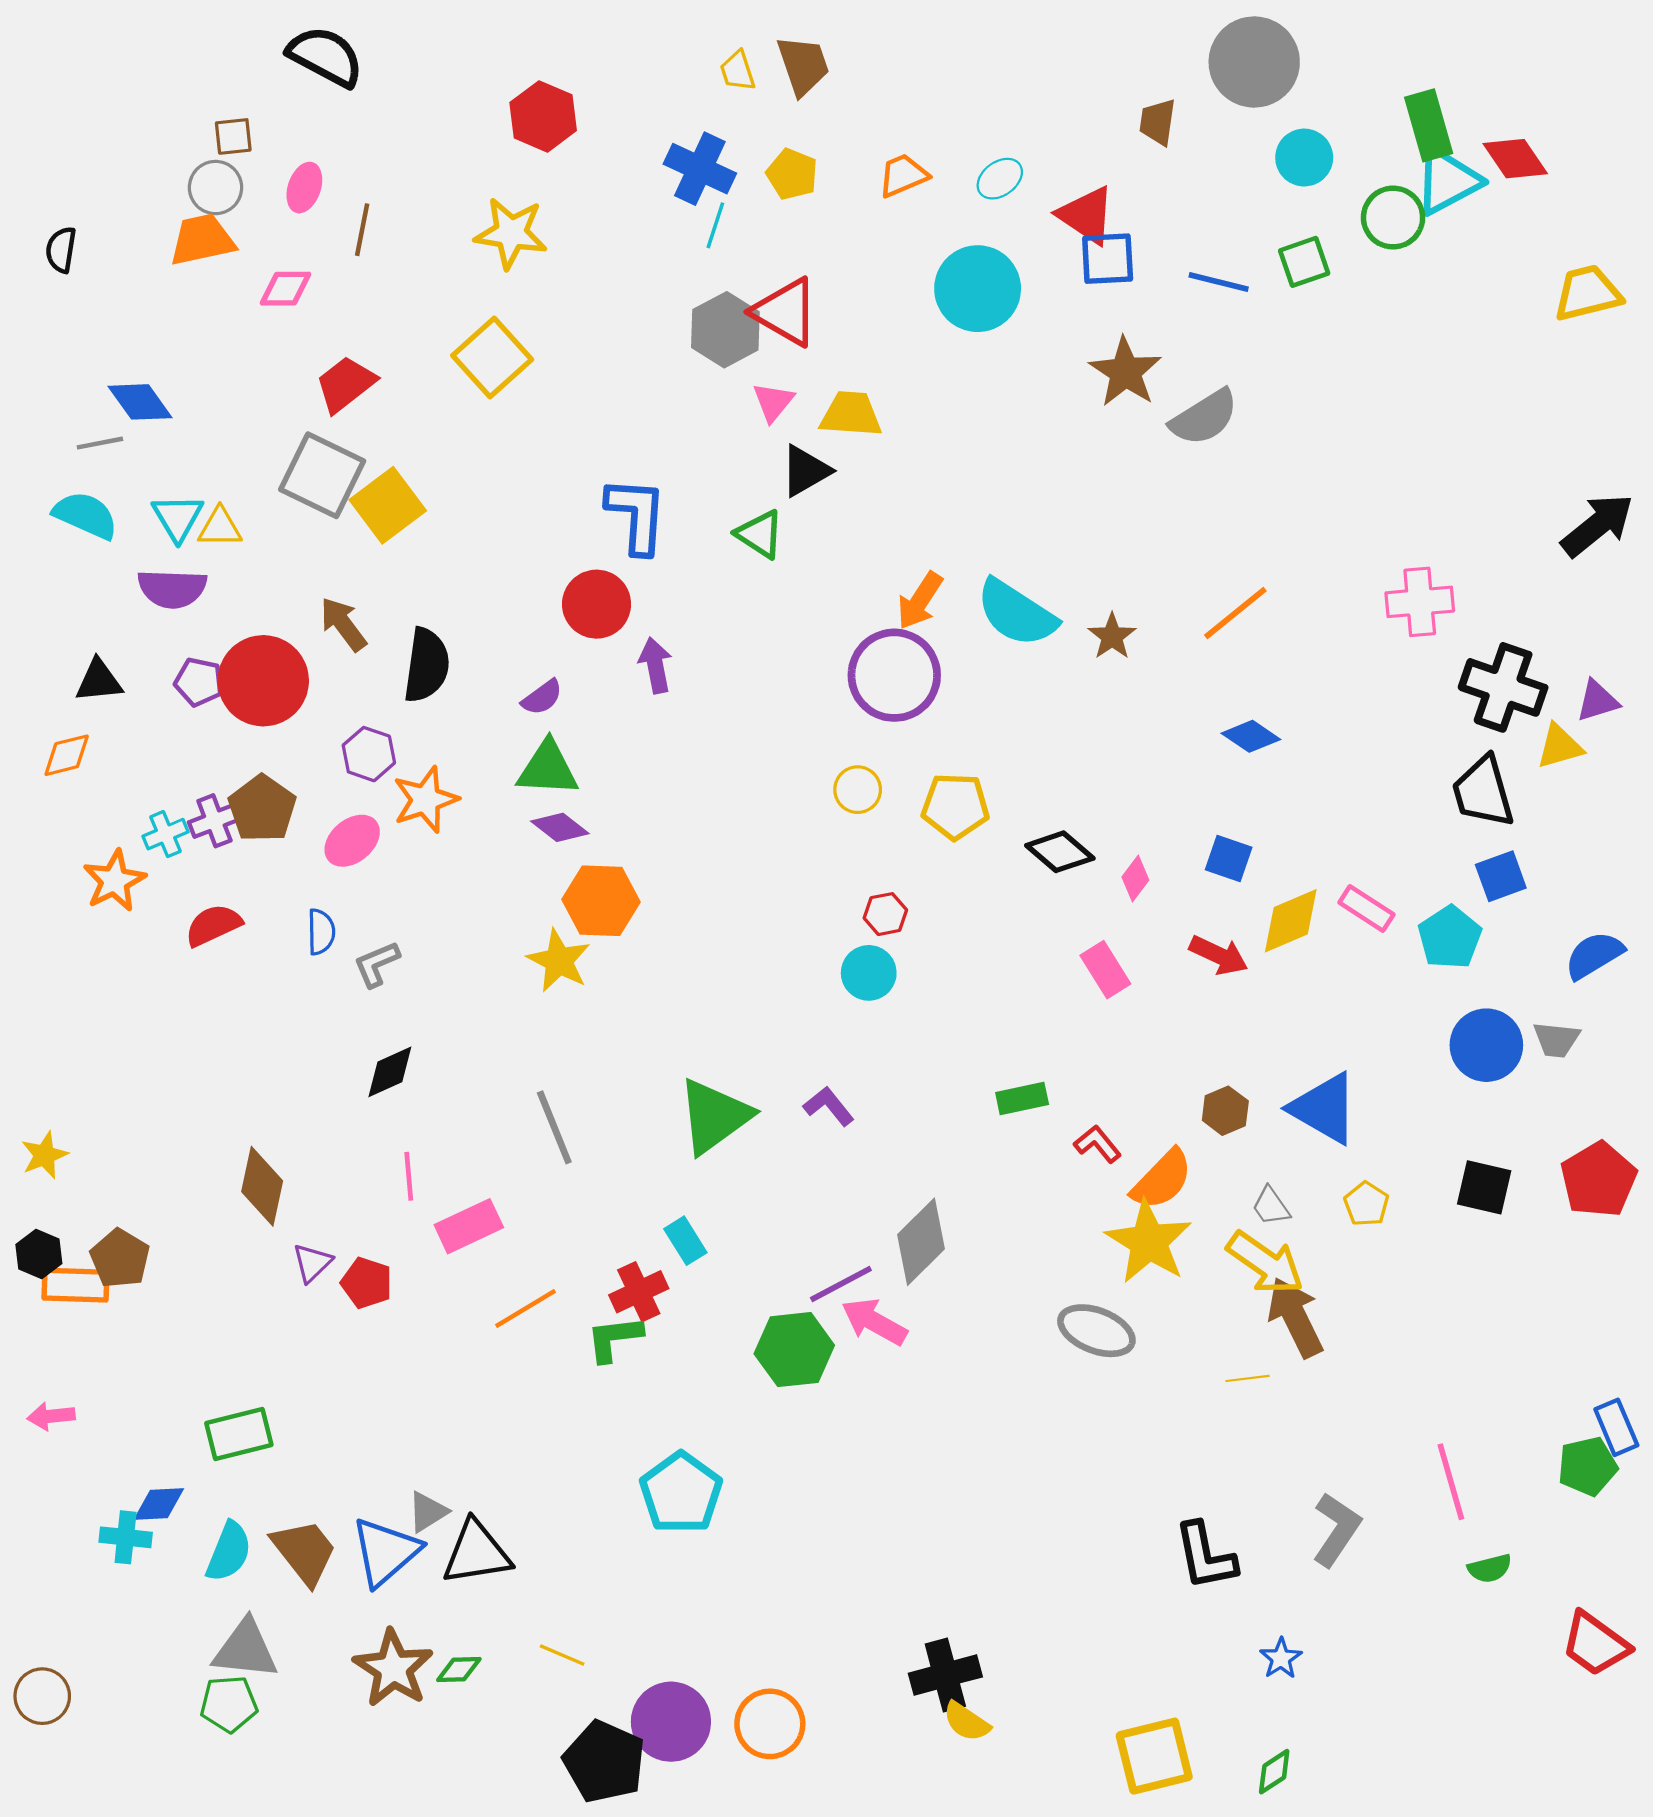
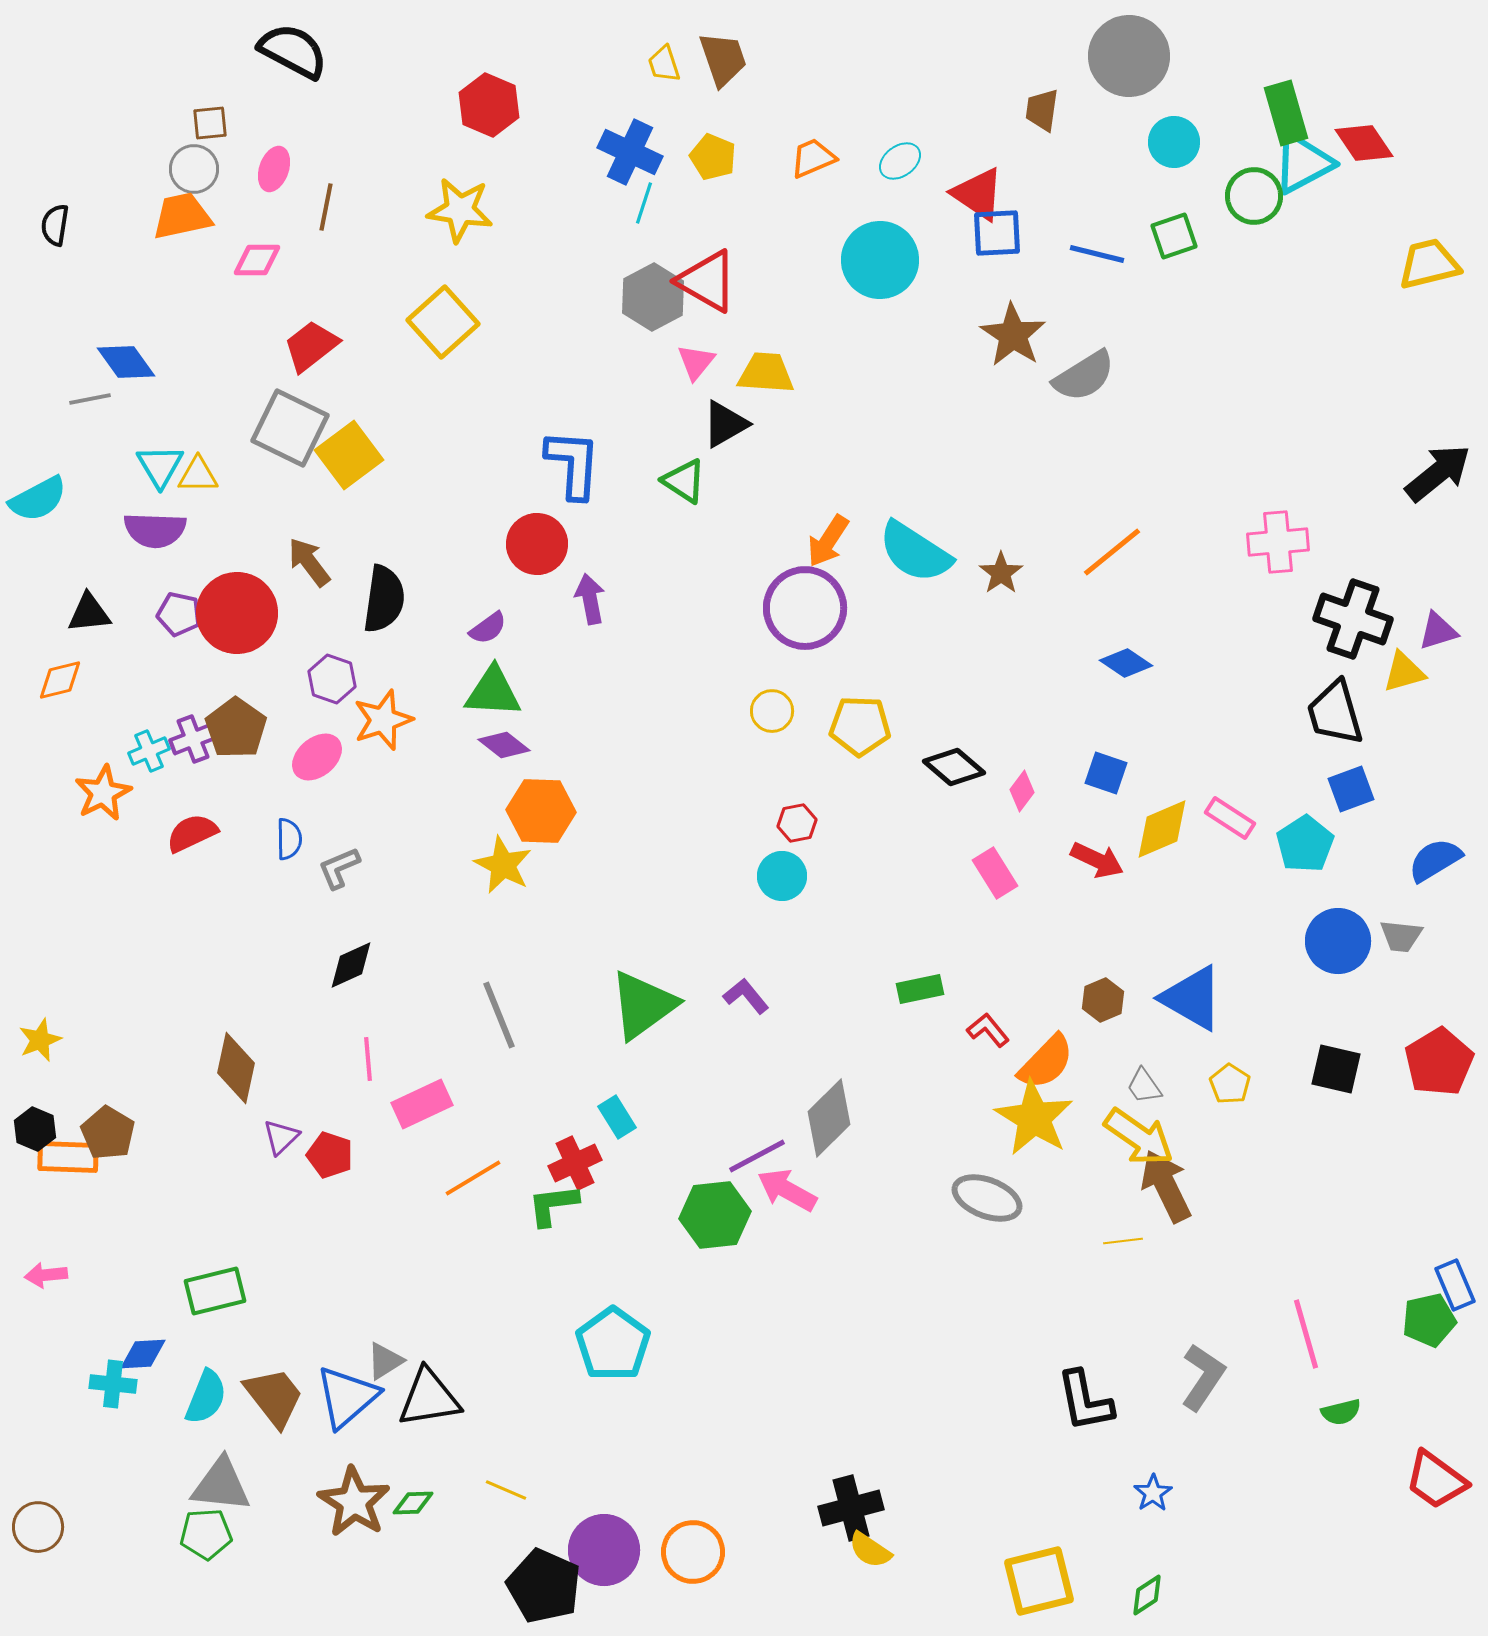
cyan semicircle: (86, 515) -> (38, 499), moved, turned 128

